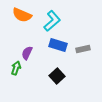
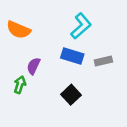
orange semicircle: (22, 15) -> (19, 30), moved
cyan L-shape: (52, 21) -> (81, 26), moved

